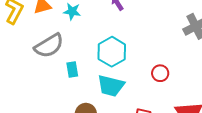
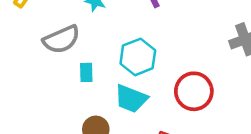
red circle: (160, 73) -> (194, 91), size x1.8

